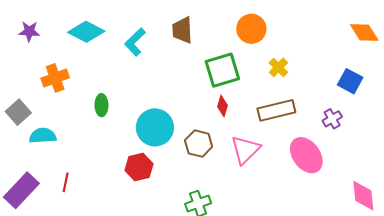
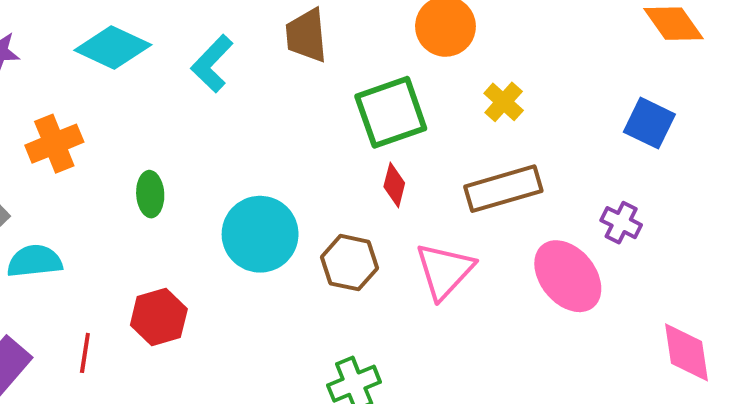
purple cross: (332, 119) -> (621, 223), moved, turned -30
red hexagon: (139, 167) -> (159, 317), moved

